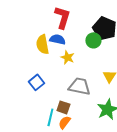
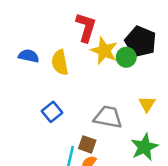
blue semicircle: (57, 39) -> (29, 56), moved
yellow star: (67, 57) -> (104, 51), moved, size x1.5

